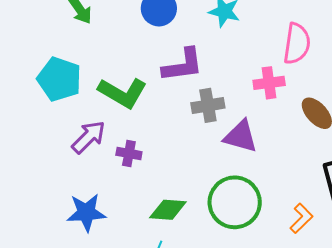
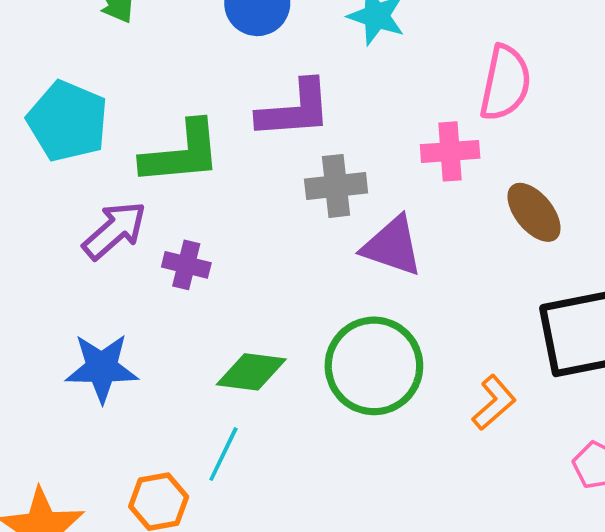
green L-shape: (123, 93) -> (181, 153), turned -39

